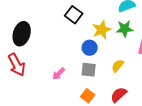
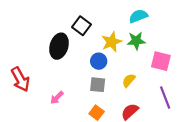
black ellipse: (22, 34) -> (59, 46), moved
pink arrow: (59, 74) -> (57, 98), moved

